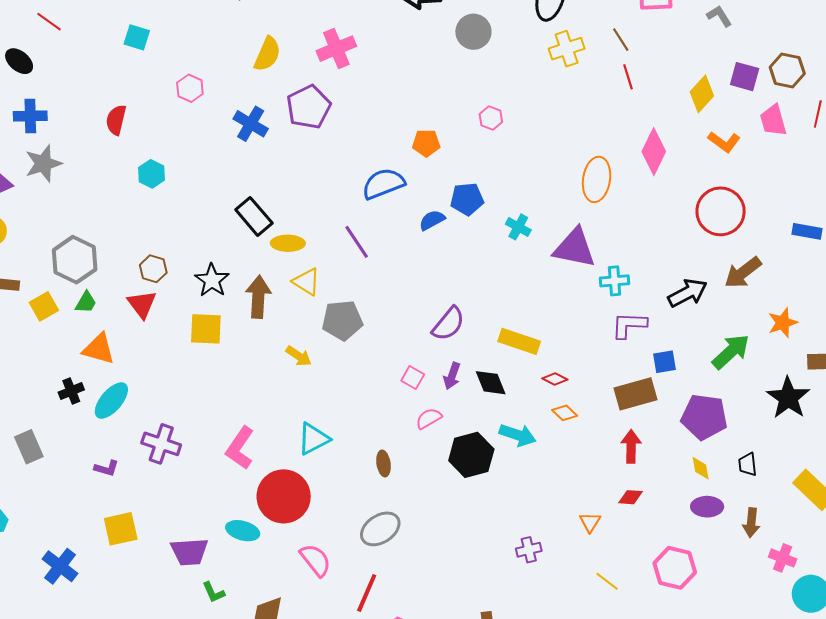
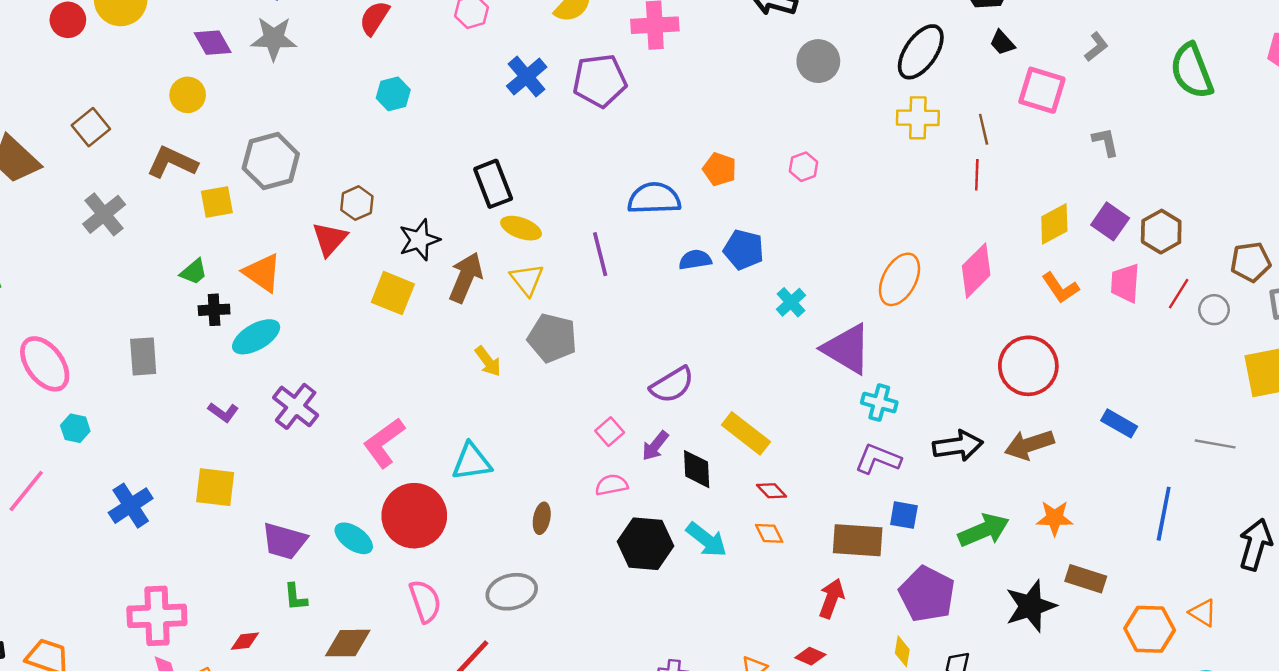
green trapezoid: (86, 302) -> (194, 272), moved

